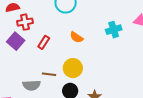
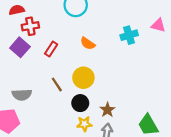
brown line: (49, 74) -> (57, 84), turned 48
gray semicircle: (32, 85) -> (22, 95), moved

